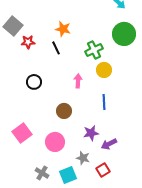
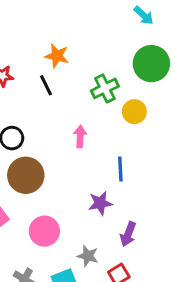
yellow circle: (104, 70) -> (134, 112), moved
brown circle: (64, 111) -> (26, 175), moved, size x1.5
purple star: (91, 133) -> (100, 203), moved
purple arrow: (109, 144) -> (128, 234), turned -42

